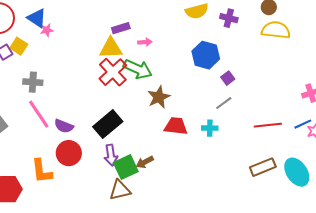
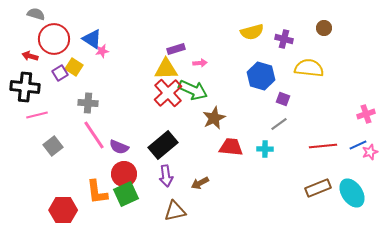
yellow semicircle: (276, 30) -> (309, 68), moved
purple square: (228, 78) -> (283, 99), turned -32
green square: (126, 167) -> (126, 194), moved

